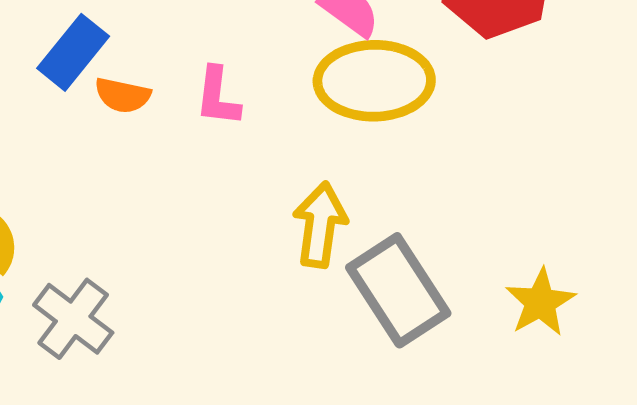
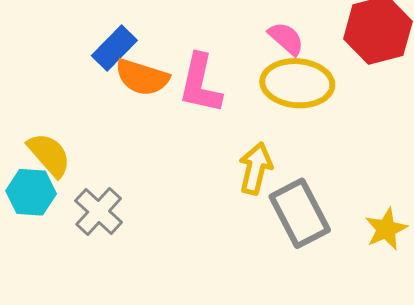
orange semicircle: (123, 95) -> (142, 77), size x1.6
pink L-shape: (218, 97) -> (200, 84), size x1.6

